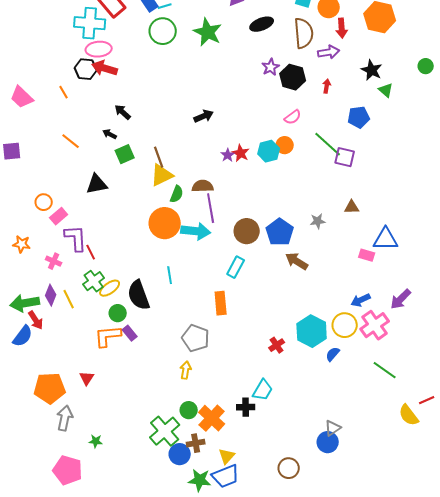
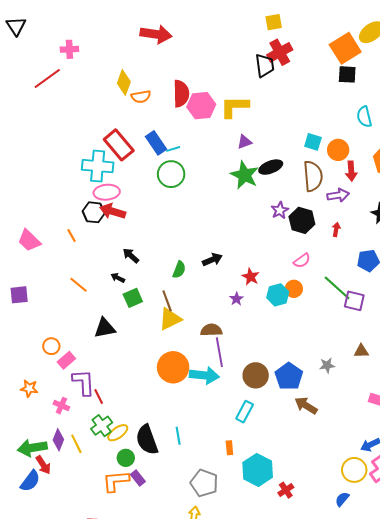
green star: (208, 32) -> (245, 175), moved
red star: (241, 153) -> (251, 277), moved
green semicircle: (177, 194) -> (179, 270), moved
cyan line: (170, 275) -> (178, 436), moved
orange rectangle: (221, 303) -> (229, 448), size x0.6
cyan hexagon: (312, 331) -> (258, 470), moved

